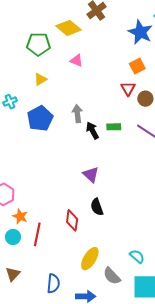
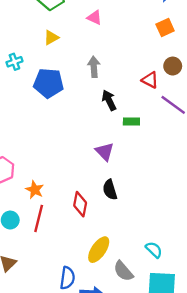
red triangle: (128, 89) -> (150, 80), moved, turned -35
gray arrow: (77, 114) -> (94, 67), moved
blue pentagon: (40, 118) -> (49, 83), turned 30
green rectangle: (114, 127) -> (131, 121), moved
orange star: (20, 216) -> (35, 190), moved
blue semicircle: (53, 283) -> (67, 278), moved

